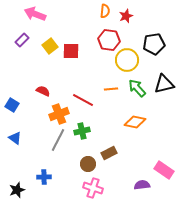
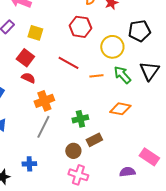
red hexagon: (109, 40) -> (80, 27), moved
yellow square: (50, 46) -> (35, 33), turned -35
red square: (71, 51) -> (25, 58), moved, turned 36
black triangle: (164, 84) -> (149, 71), turned -40
red line: (83, 100) -> (68, 63), moved
green cross: (82, 131) -> (80, 119), moved

